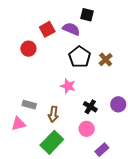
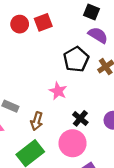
purple semicircle: (71, 29) -> (98, 35), moved
red circle: (28, 49) -> (20, 24), moved
pink circle: (87, 129) -> (73, 143), size x1.5

